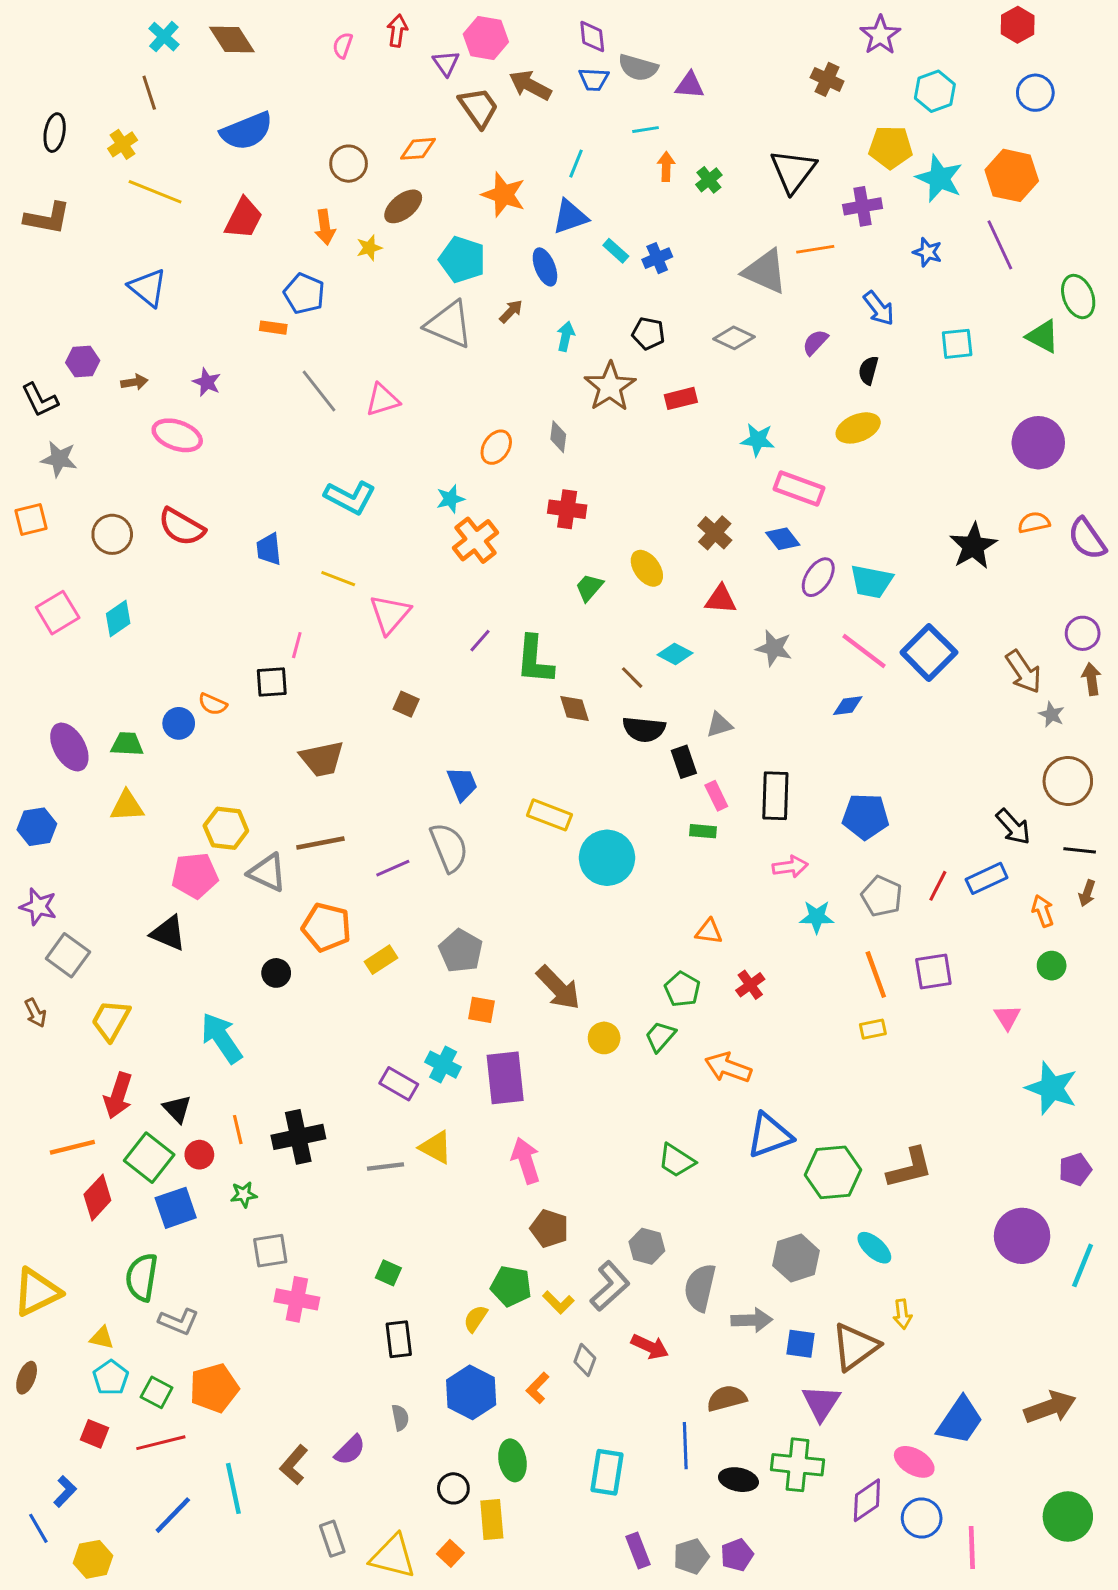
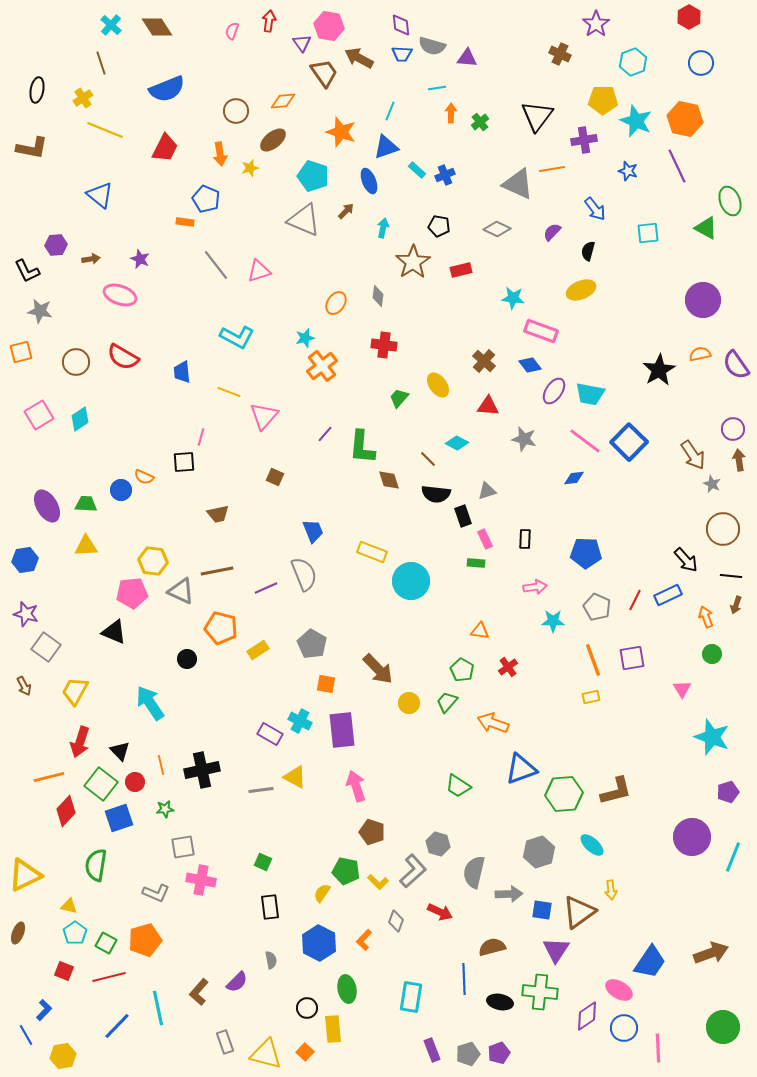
brown trapezoid: (322, 759) -> (218, 514), size x0.7
black rectangle: (775, 796) -> (525, 539), size x0.6
gray L-shape: (179, 1322) -> (156, 893), moved

